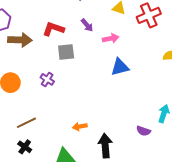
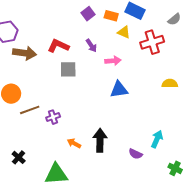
purple cross: (47, 79) -> (53, 117), moved, turned 32
brown line: (26, 123) -> (30, 110), moved
orange arrow: (80, 127) -> (74, 143), turned 32
black arrow: (105, 146) -> (100, 140), moved

